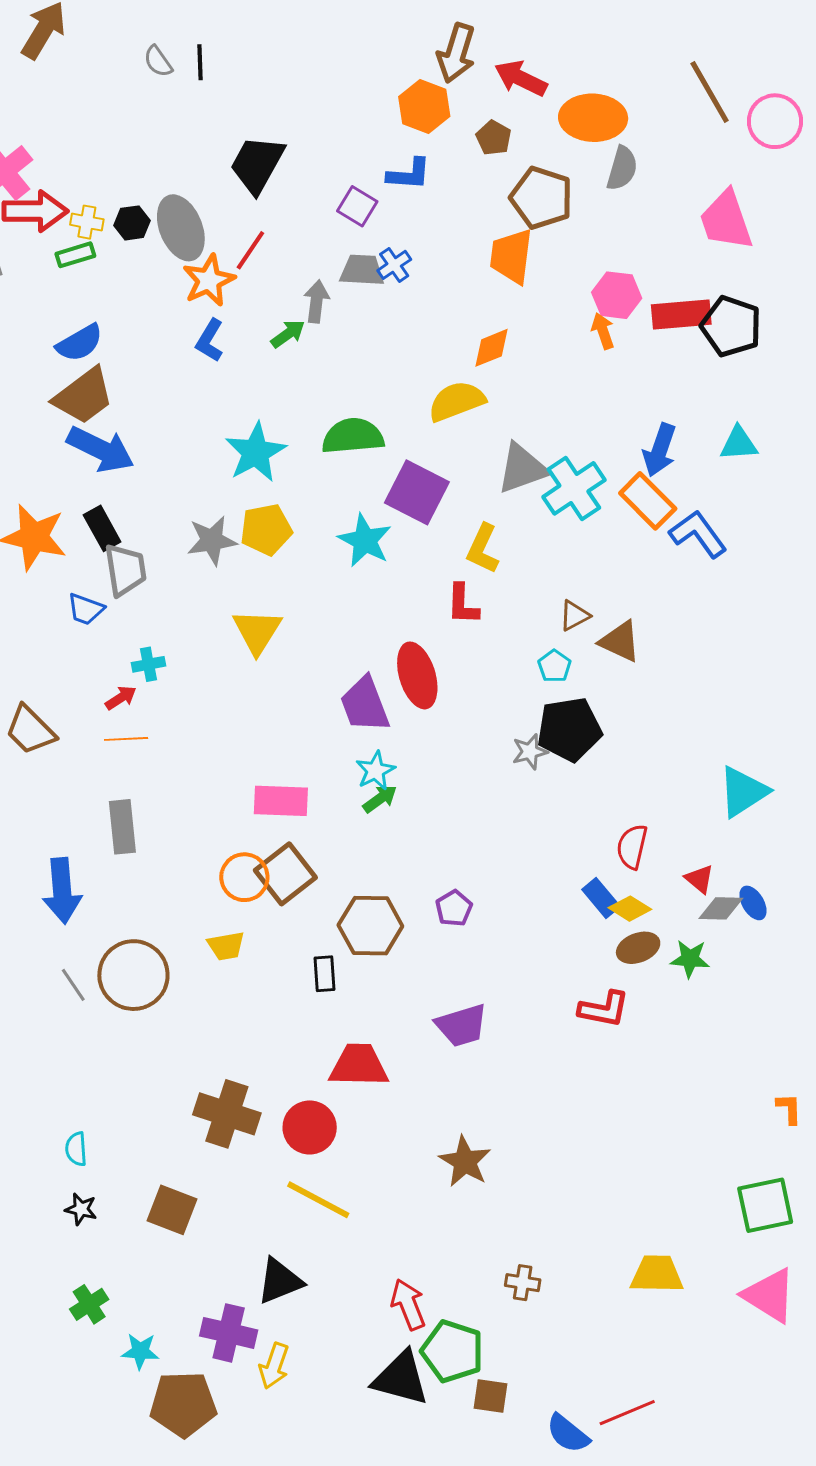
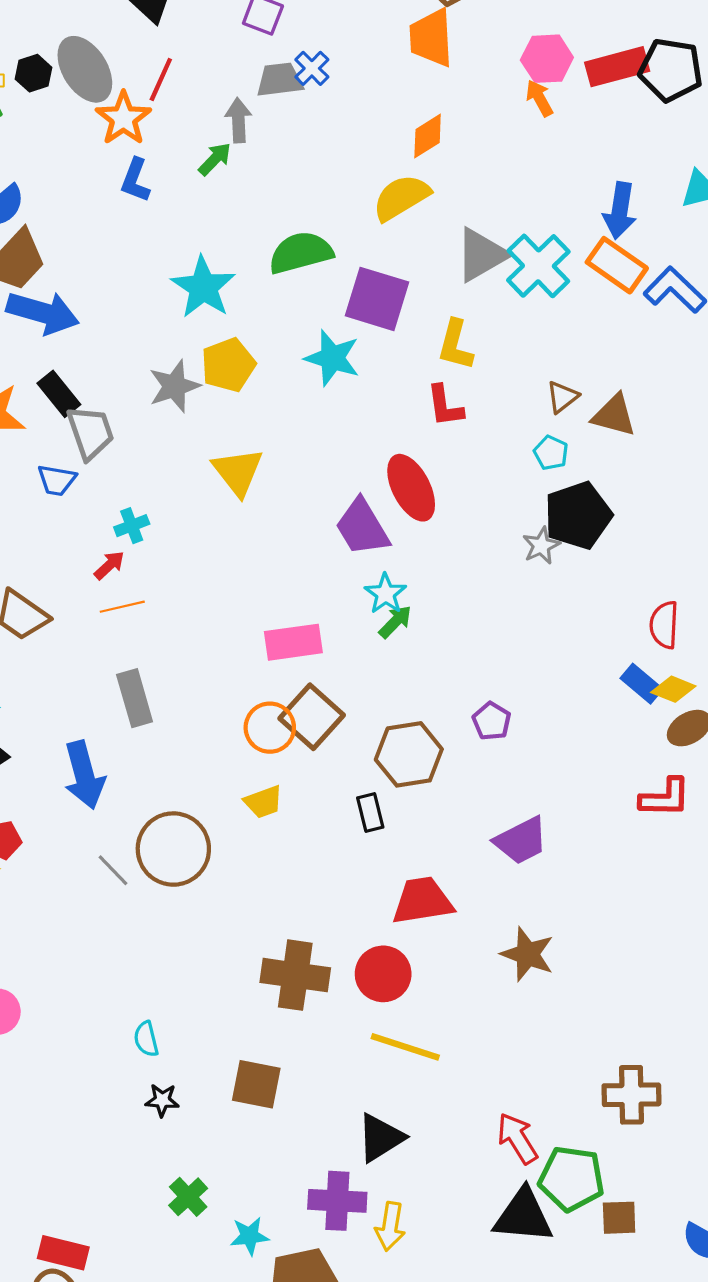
brown star: (465, 1161) -> (527, 954), moved
brown cross: (523, 1283) -> (631, 1095), size x1.6

